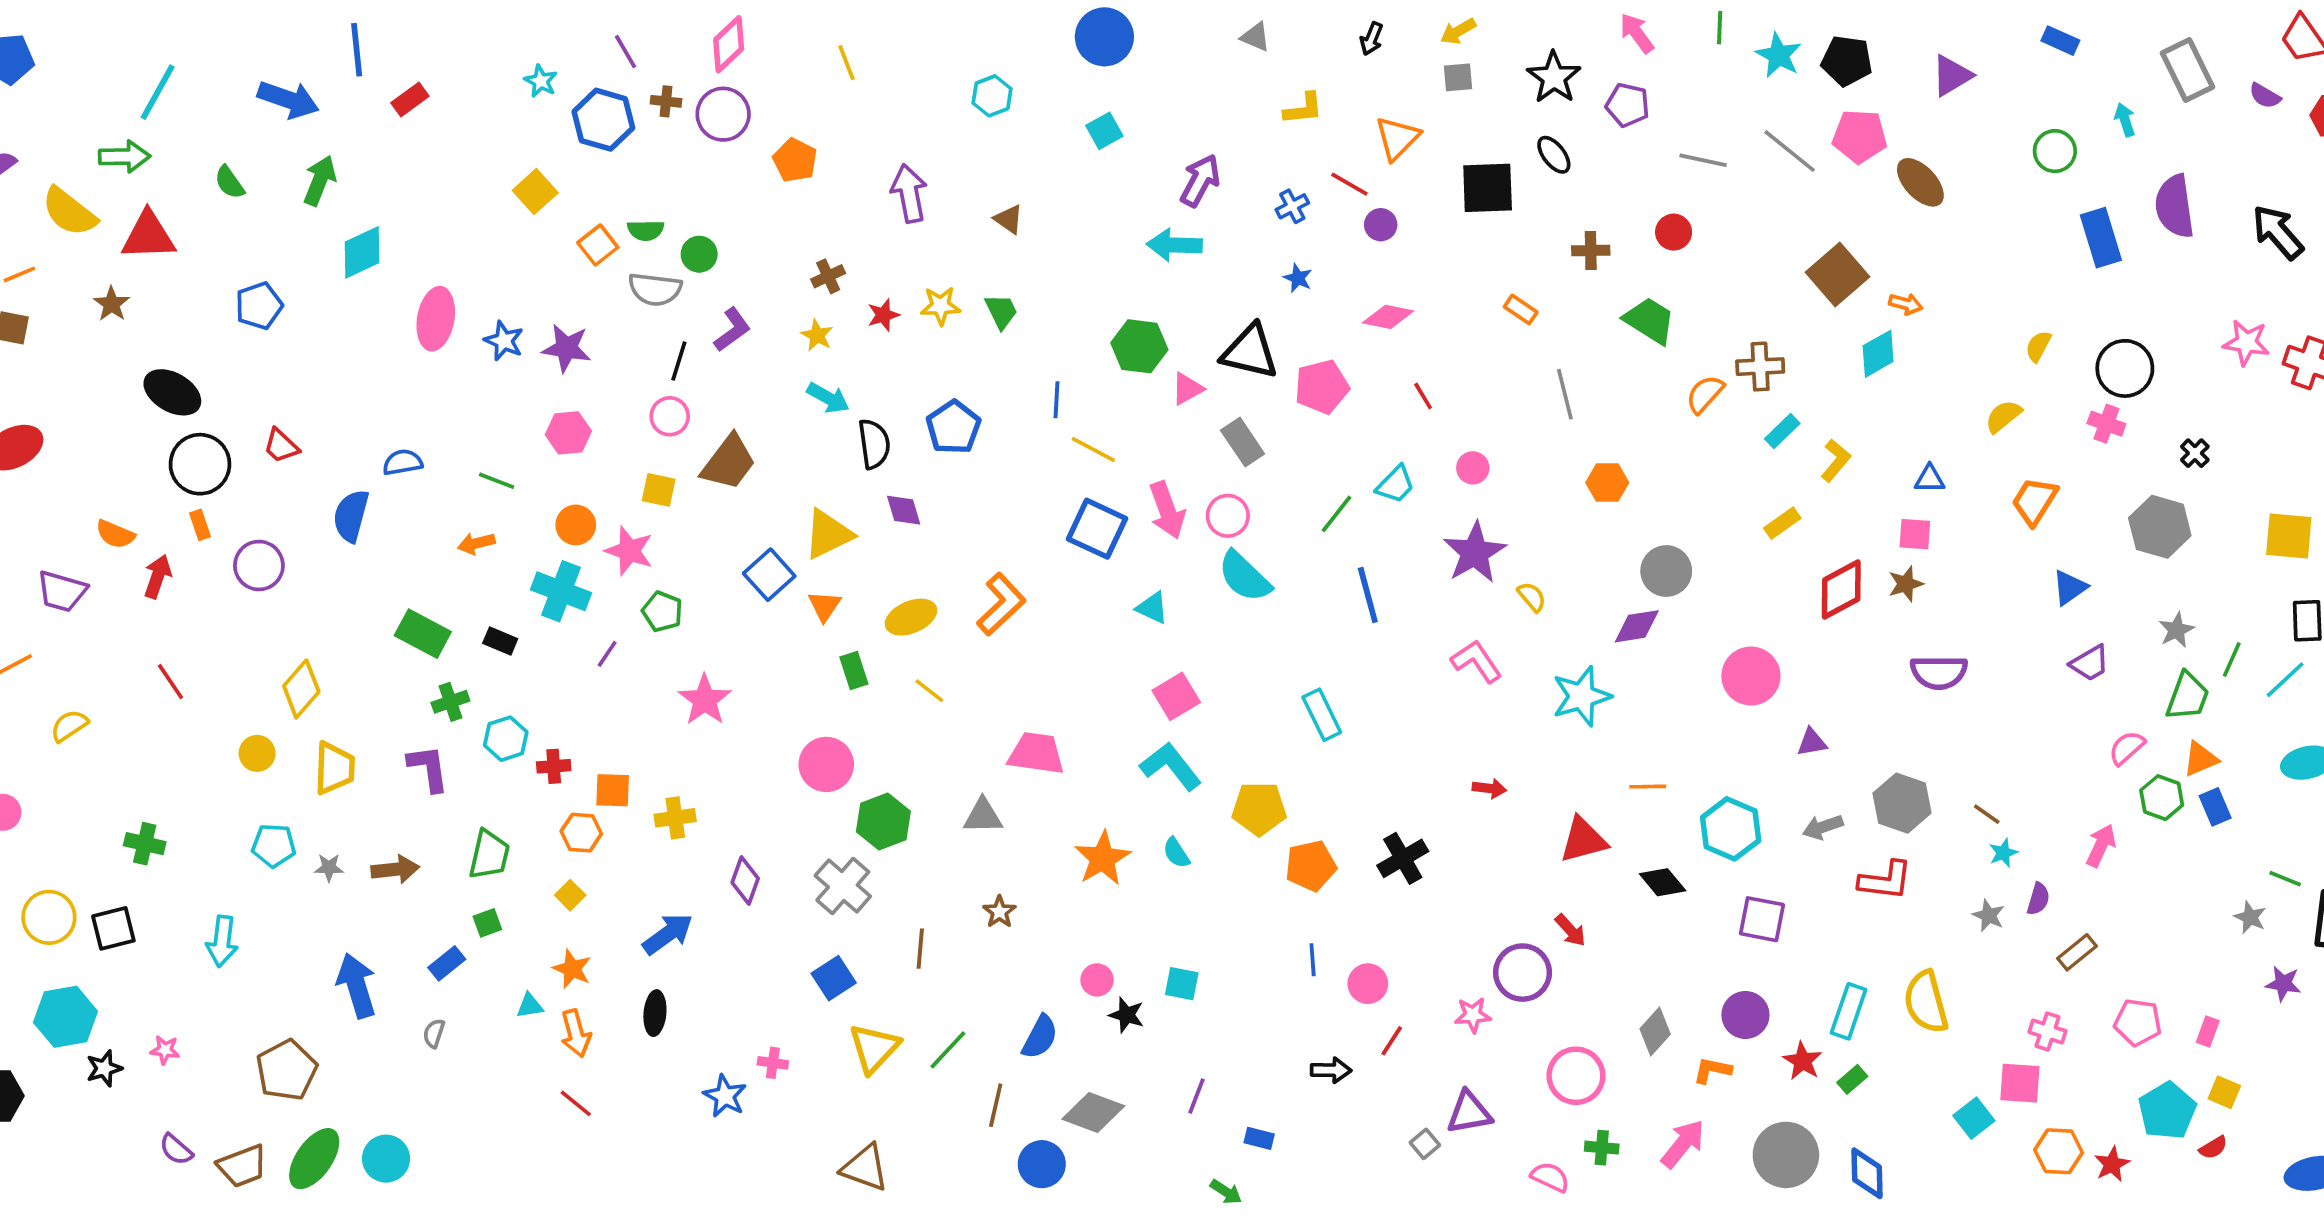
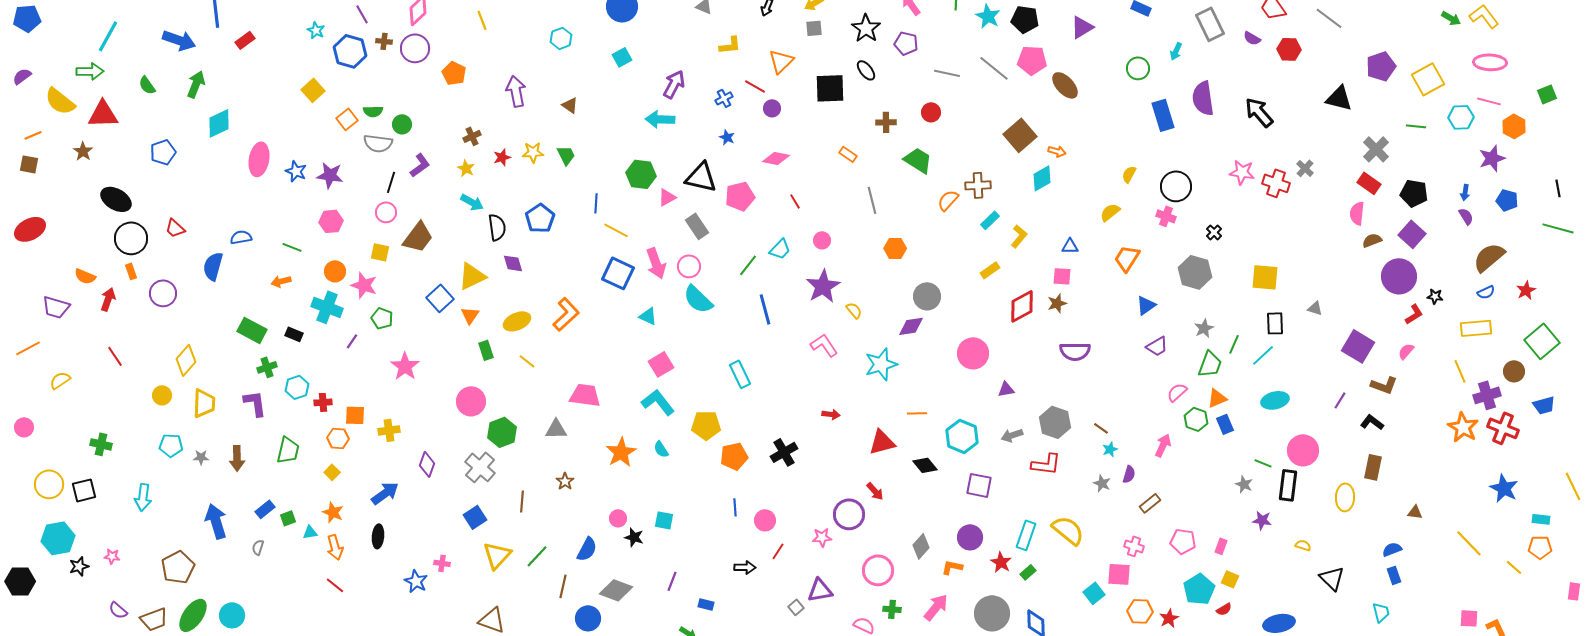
cyan arrow: (2125, 120) -> (1176, 51), turned -138
brown arrow: (395, 869) -> (237, 458), turned 95
green square: (487, 923) -> (288, 518), moved
yellow semicircle: (1926, 1002) -> (1068, 530), turned 144

